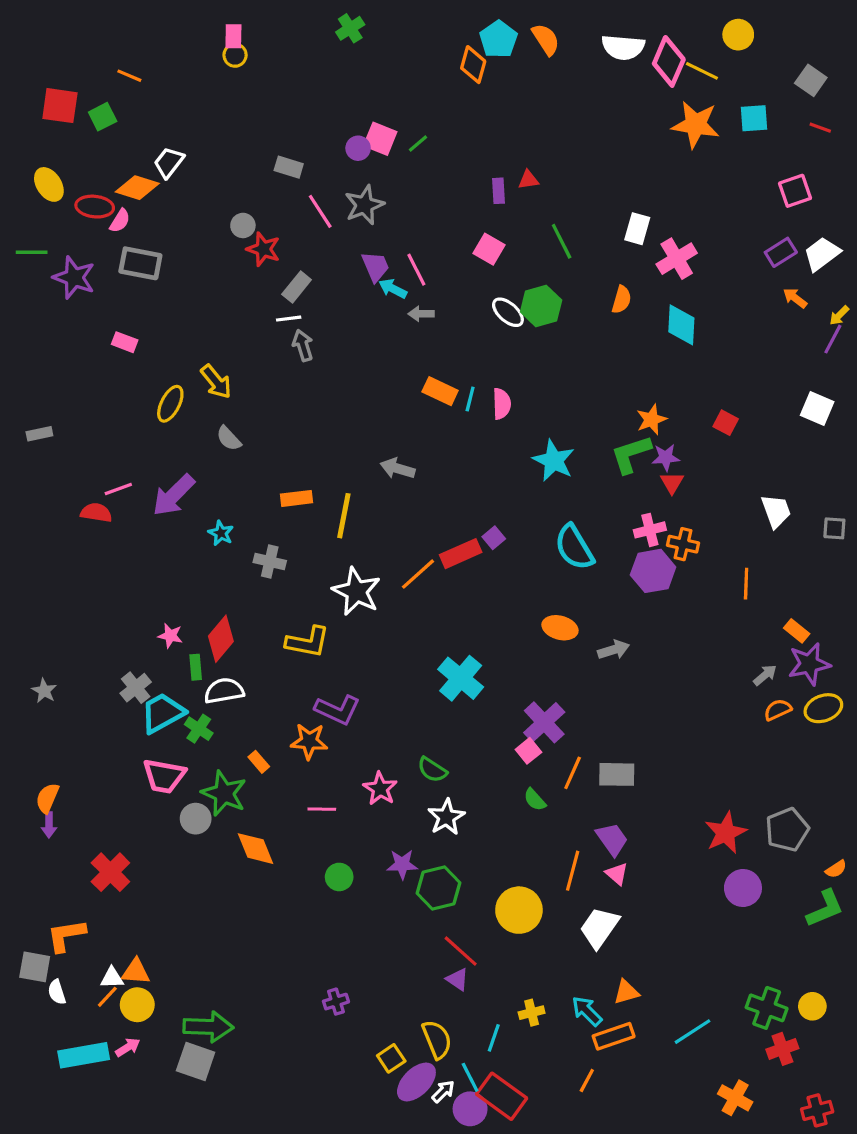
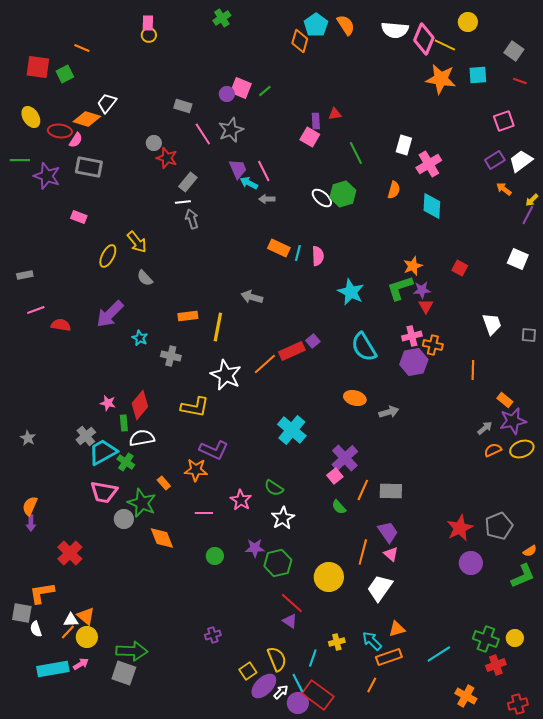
pink square: (489, 249) -> (310, 137), moved
pink line: (118, 489) -> (36, 310), moved
orange triangle: (136, 972) -> (86, 616), turned 36

